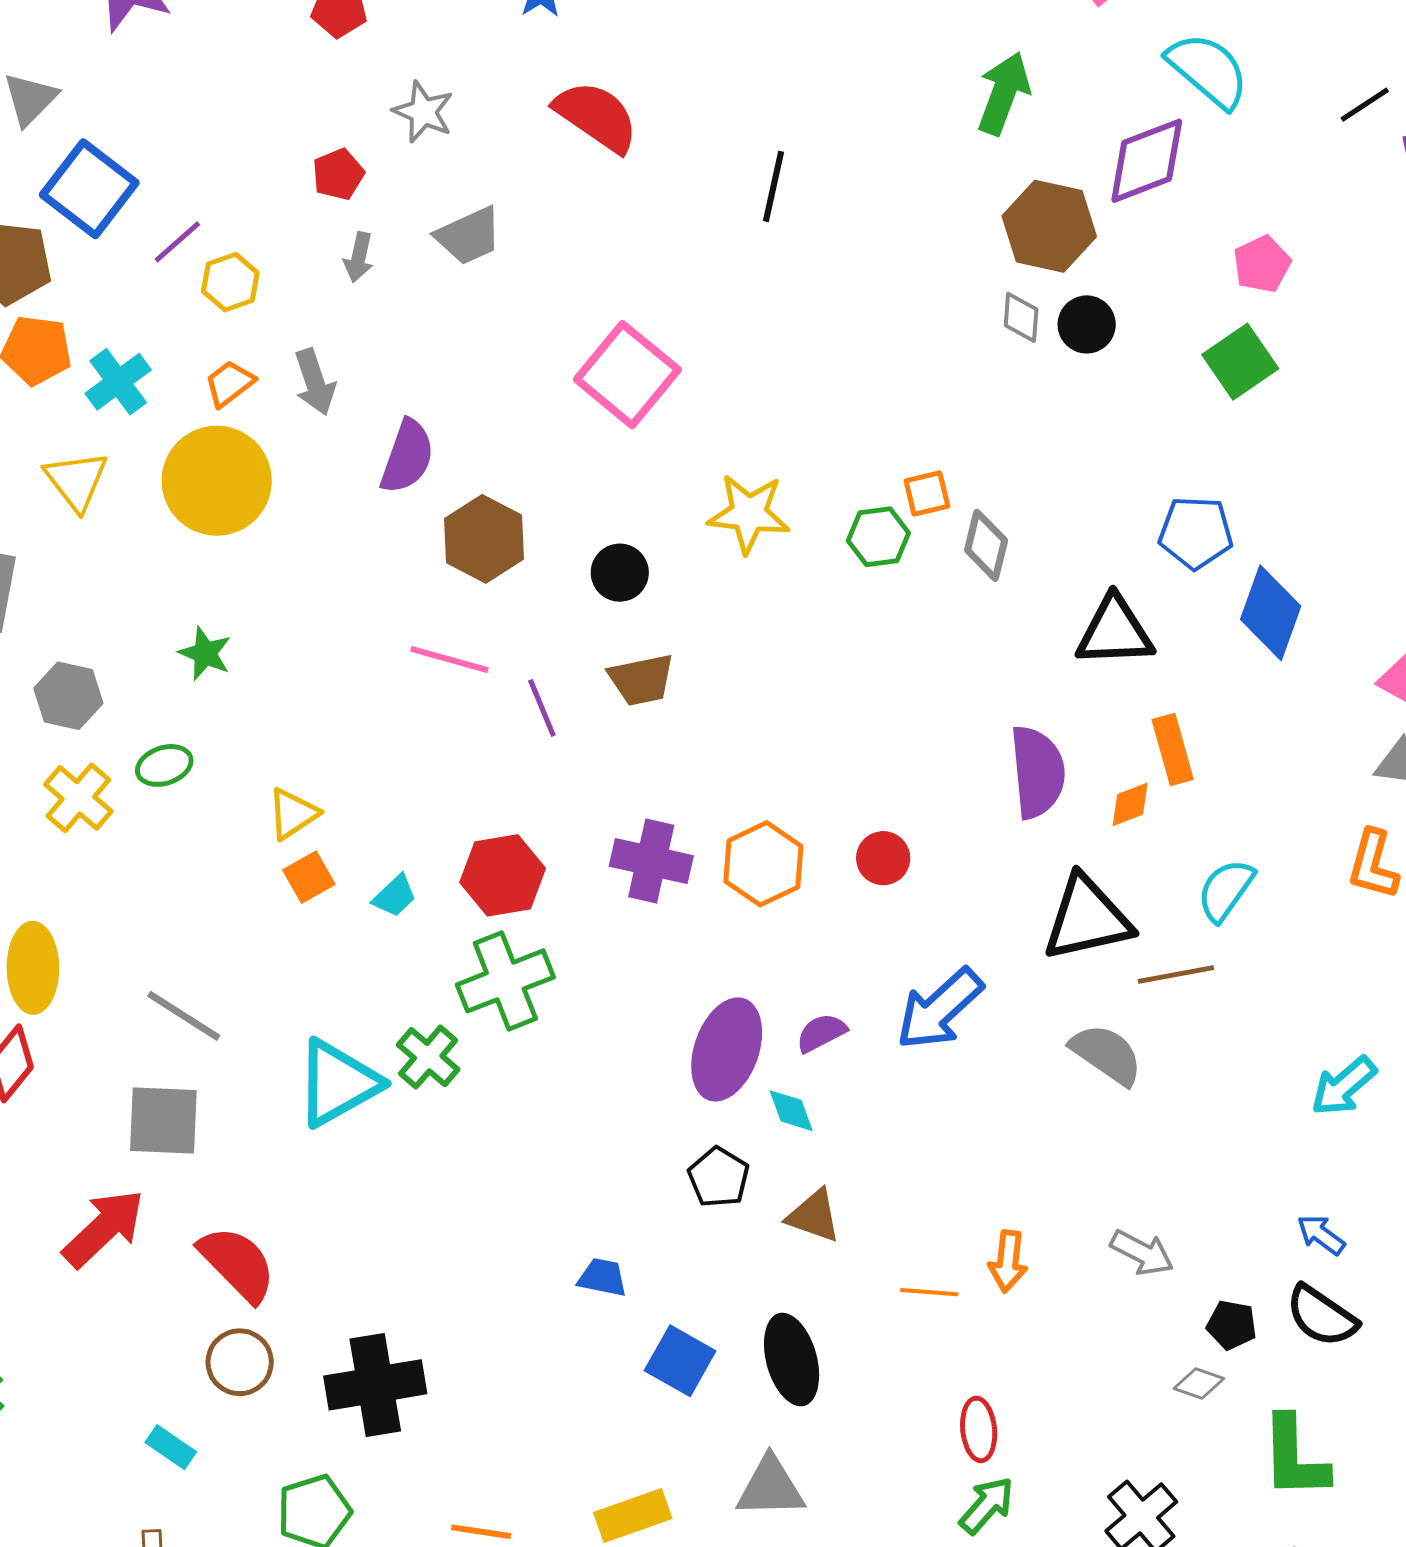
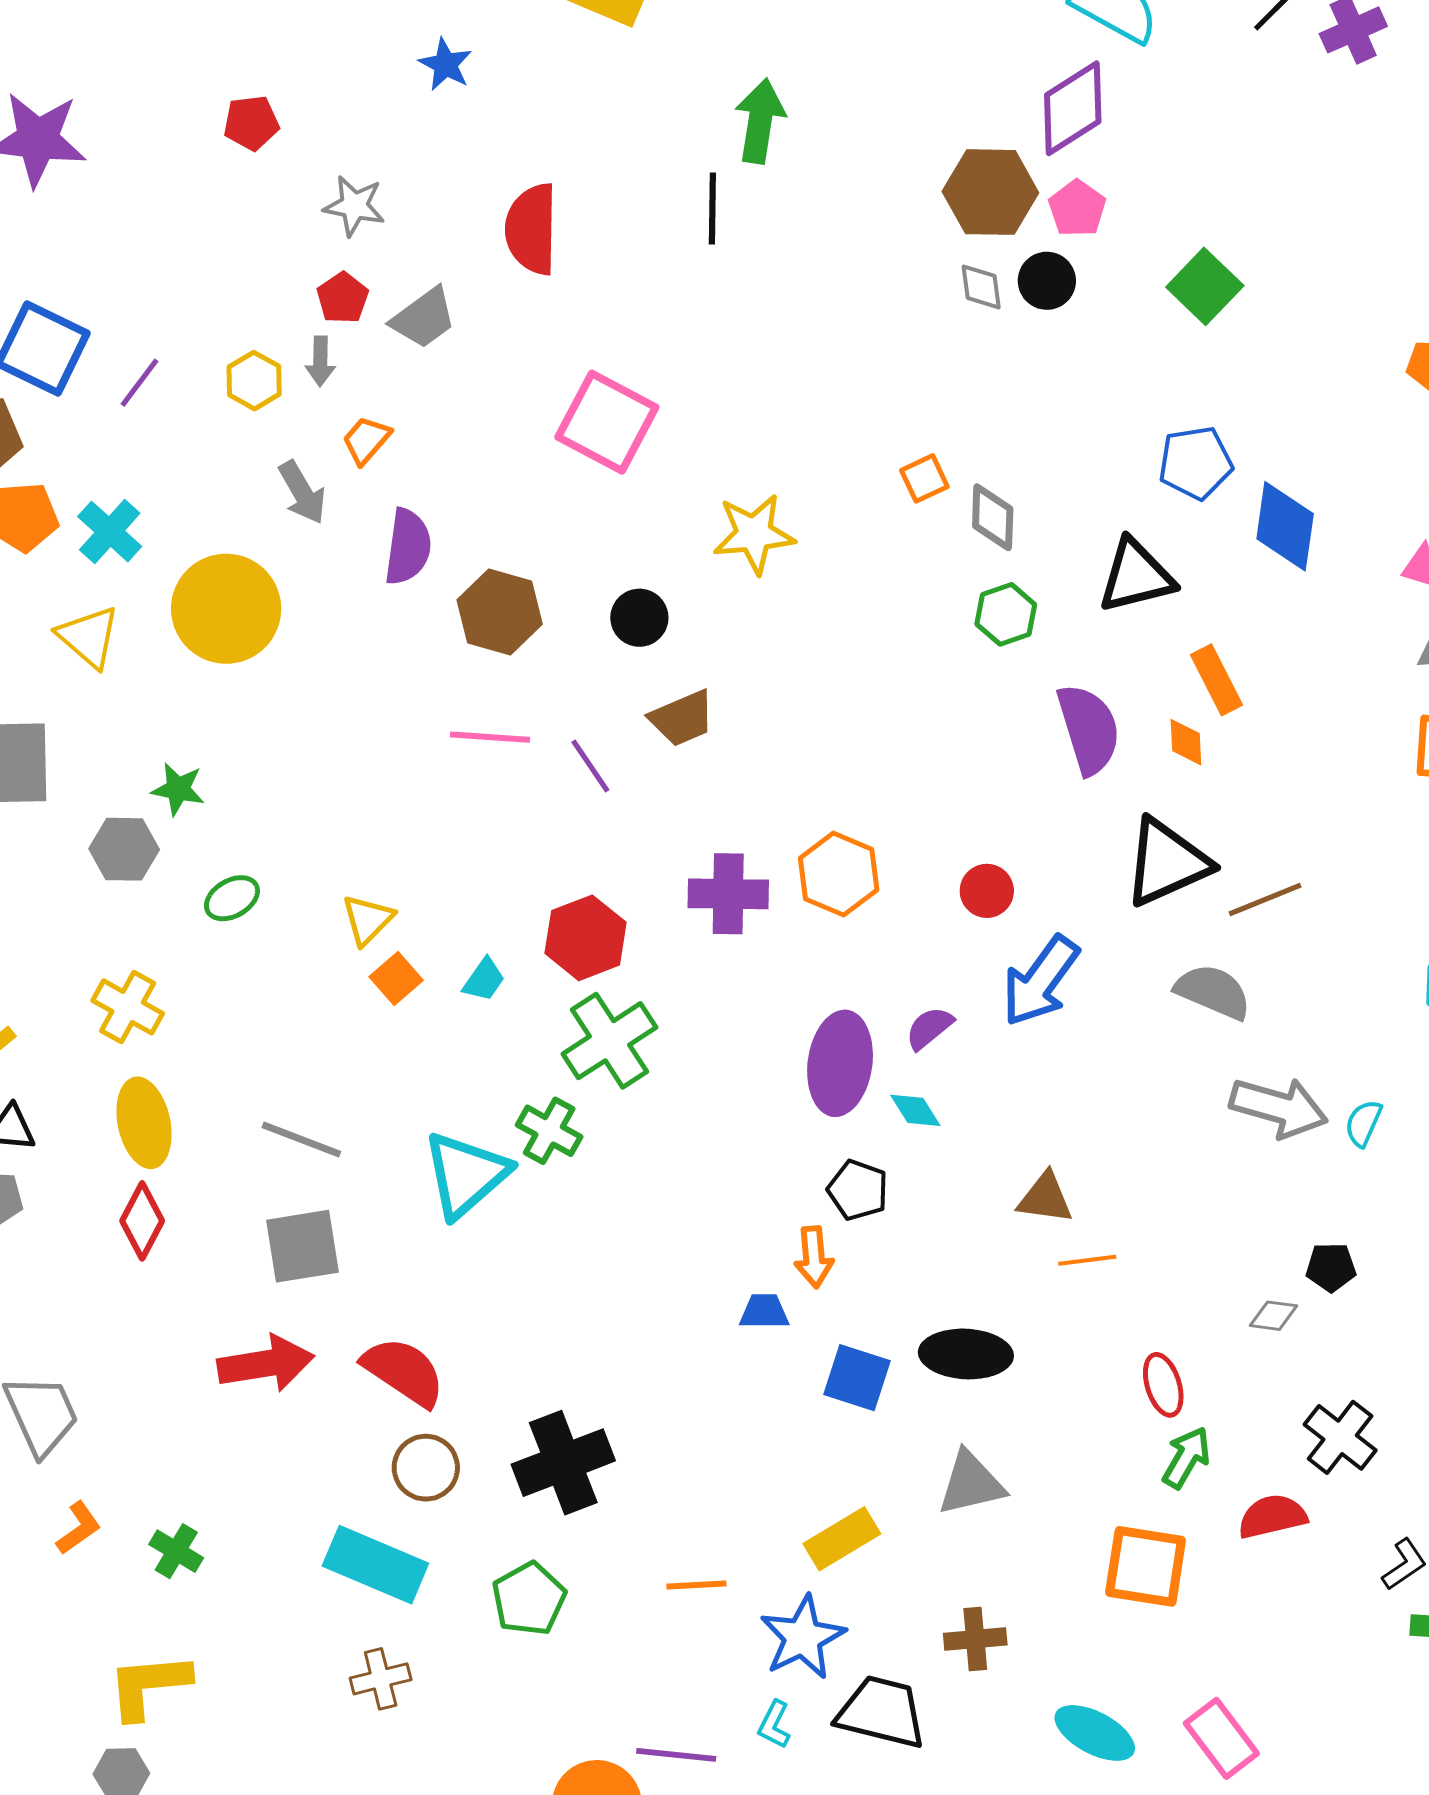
green arrow: (1004, 93) -> (760, 121), moved
red semicircle: (596, 116) -> (532, 229), moved, turned -112
red pentagon: (338, 174) -> (343, 298), moved
pink pentagon: (1262, 264) -> (1077, 208), moved
yellow hexagon: (230, 282) -> (254, 381), moved
orange trapezoid: (229, 383) -> (366, 440), moved
green hexagon: (878, 537) -> (1006, 614), moved
green star: (205, 653) -> (178, 789), moved
yellow cross: (78, 798) -> (128, 1007), moved
orange diamond: (1130, 804) -> (1186, 742), turned -60
red circle: (883, 858) -> (987, 891), moved
cyan semicircle: (1226, 890) -> (1363, 1123), moved, size x0.7
brown triangle: (814, 1216) -> (1045, 1198), moved
red arrow: (104, 1228) -> (266, 1364), turned 46
gray arrow: (1142, 1253) -> (1279, 1107), moved, size x1.5
orange arrow: (1008, 1261) -> (814, 1257), moved
black pentagon: (1232, 1325) -> (1331, 1267), moved
black ellipse: (792, 1360) -> (966, 1354), turned -60
gray diamond: (1199, 1384) -> (1274, 1316), moved
cyan rectangle: (171, 1447) -> (375, 1565), size x2.0

